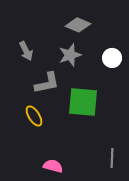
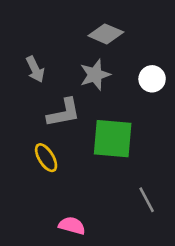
gray line: (112, 158) -> (147, 200), moved, turned -30

